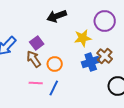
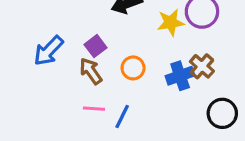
yellow star: (83, 38) -> (171, 23), moved
orange circle: (55, 64) -> (133, 68), moved

